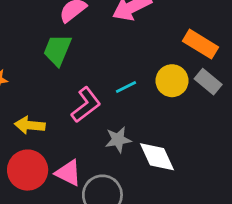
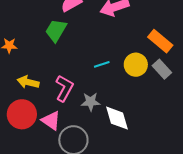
pink L-shape: (86, 105) -> (64, 88), moved, turned -32

